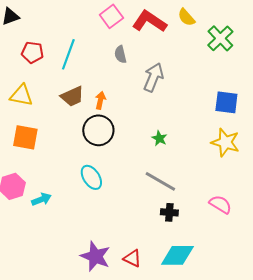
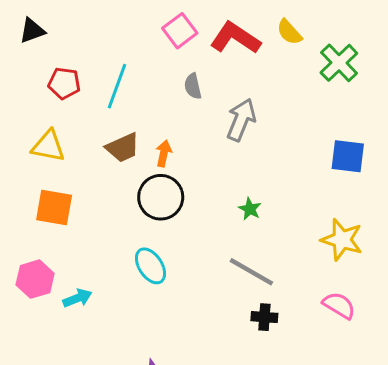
yellow star: (225, 142) -> (342, 240), moved

